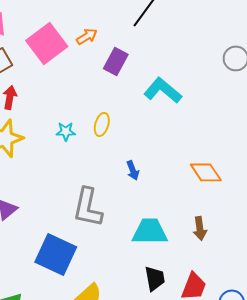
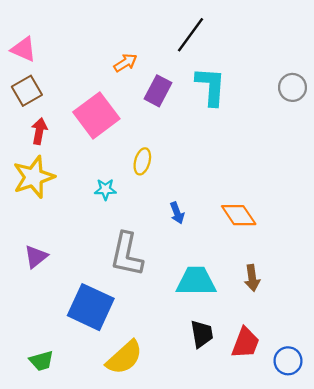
pink square: (47, 43) -> (96, 115), moved
cyan L-shape: (163, 90) -> (211, 86), moved, turned 54
cyan star: (66, 131) -> (105, 189), moved
orange diamond: (206, 172) -> (239, 215), moved

